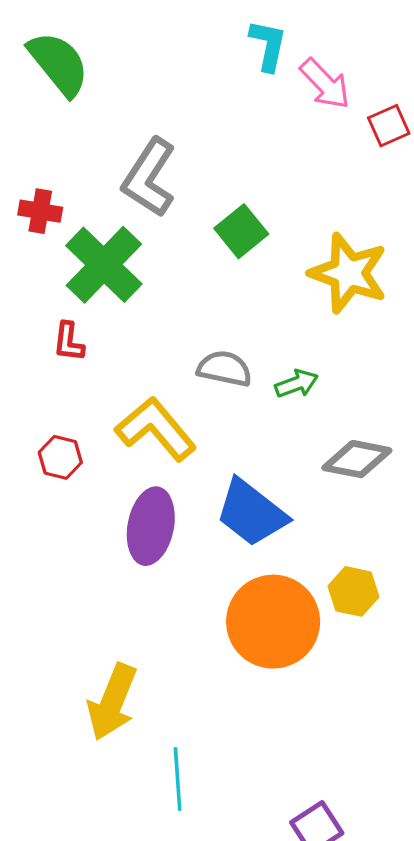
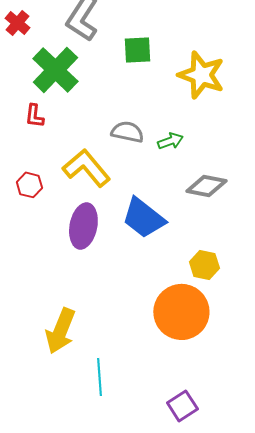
red cross: (40, 211) -> (17, 23), moved, turned 30
green square: (241, 231) -> (137, 50), turned 36
orange circle: (273, 622) -> (181, 312), moved

